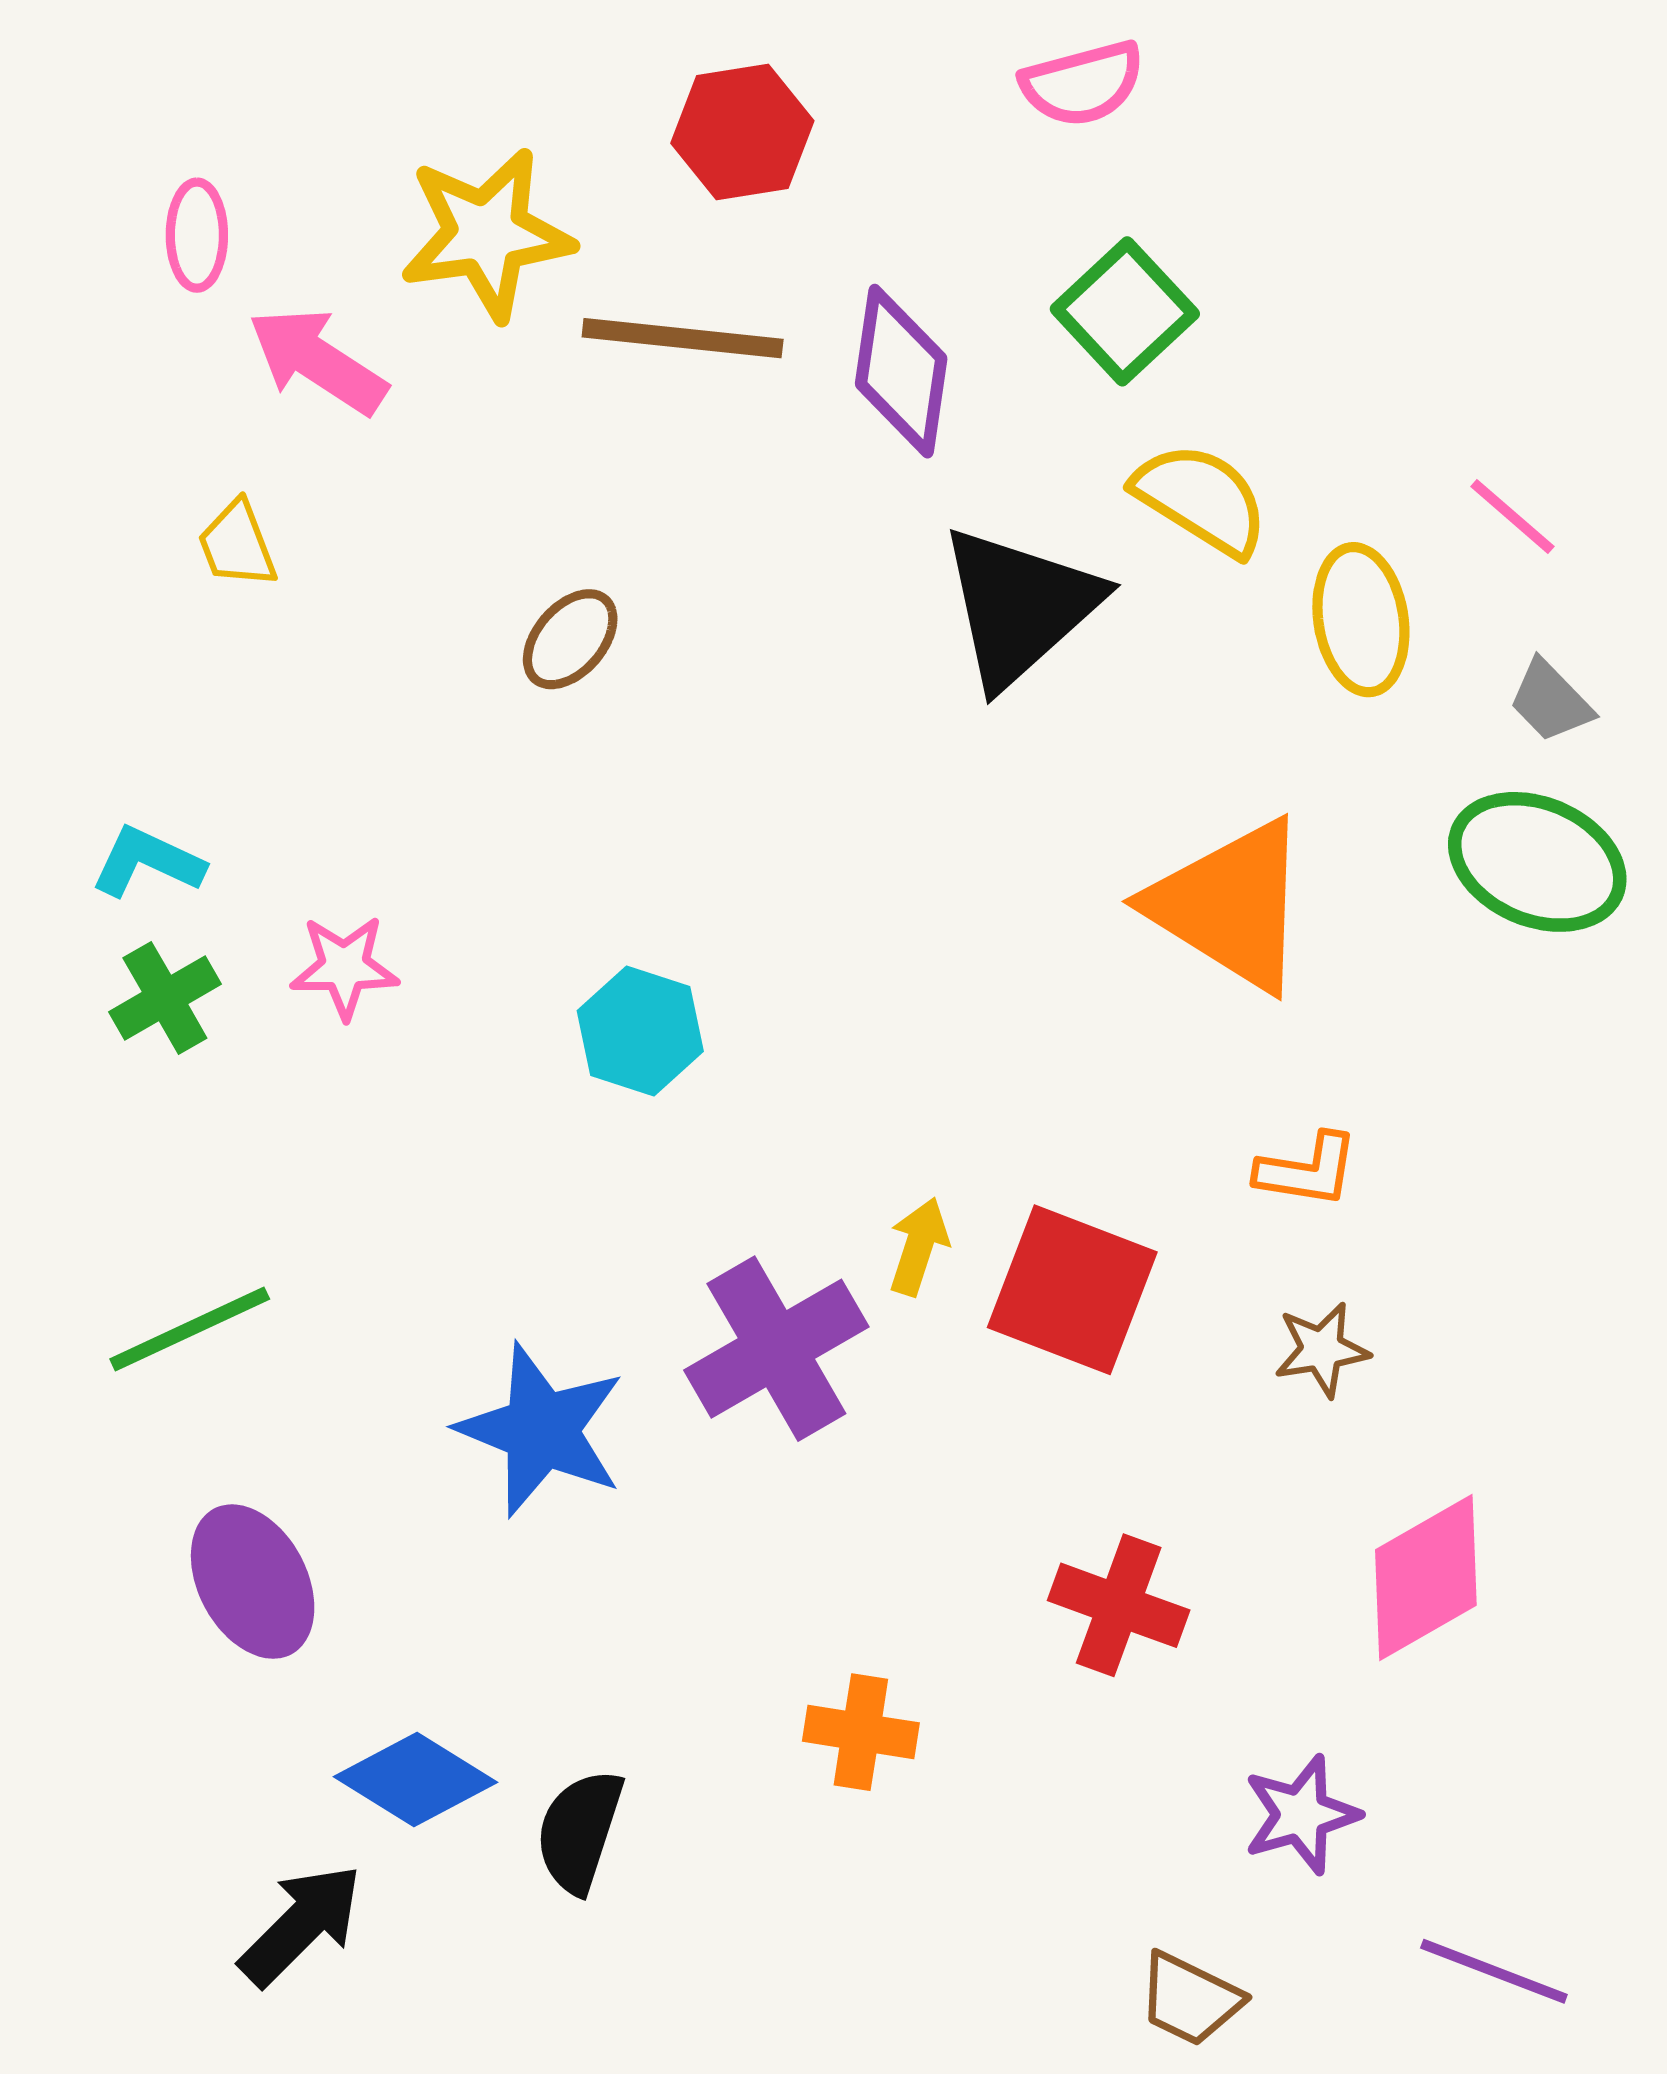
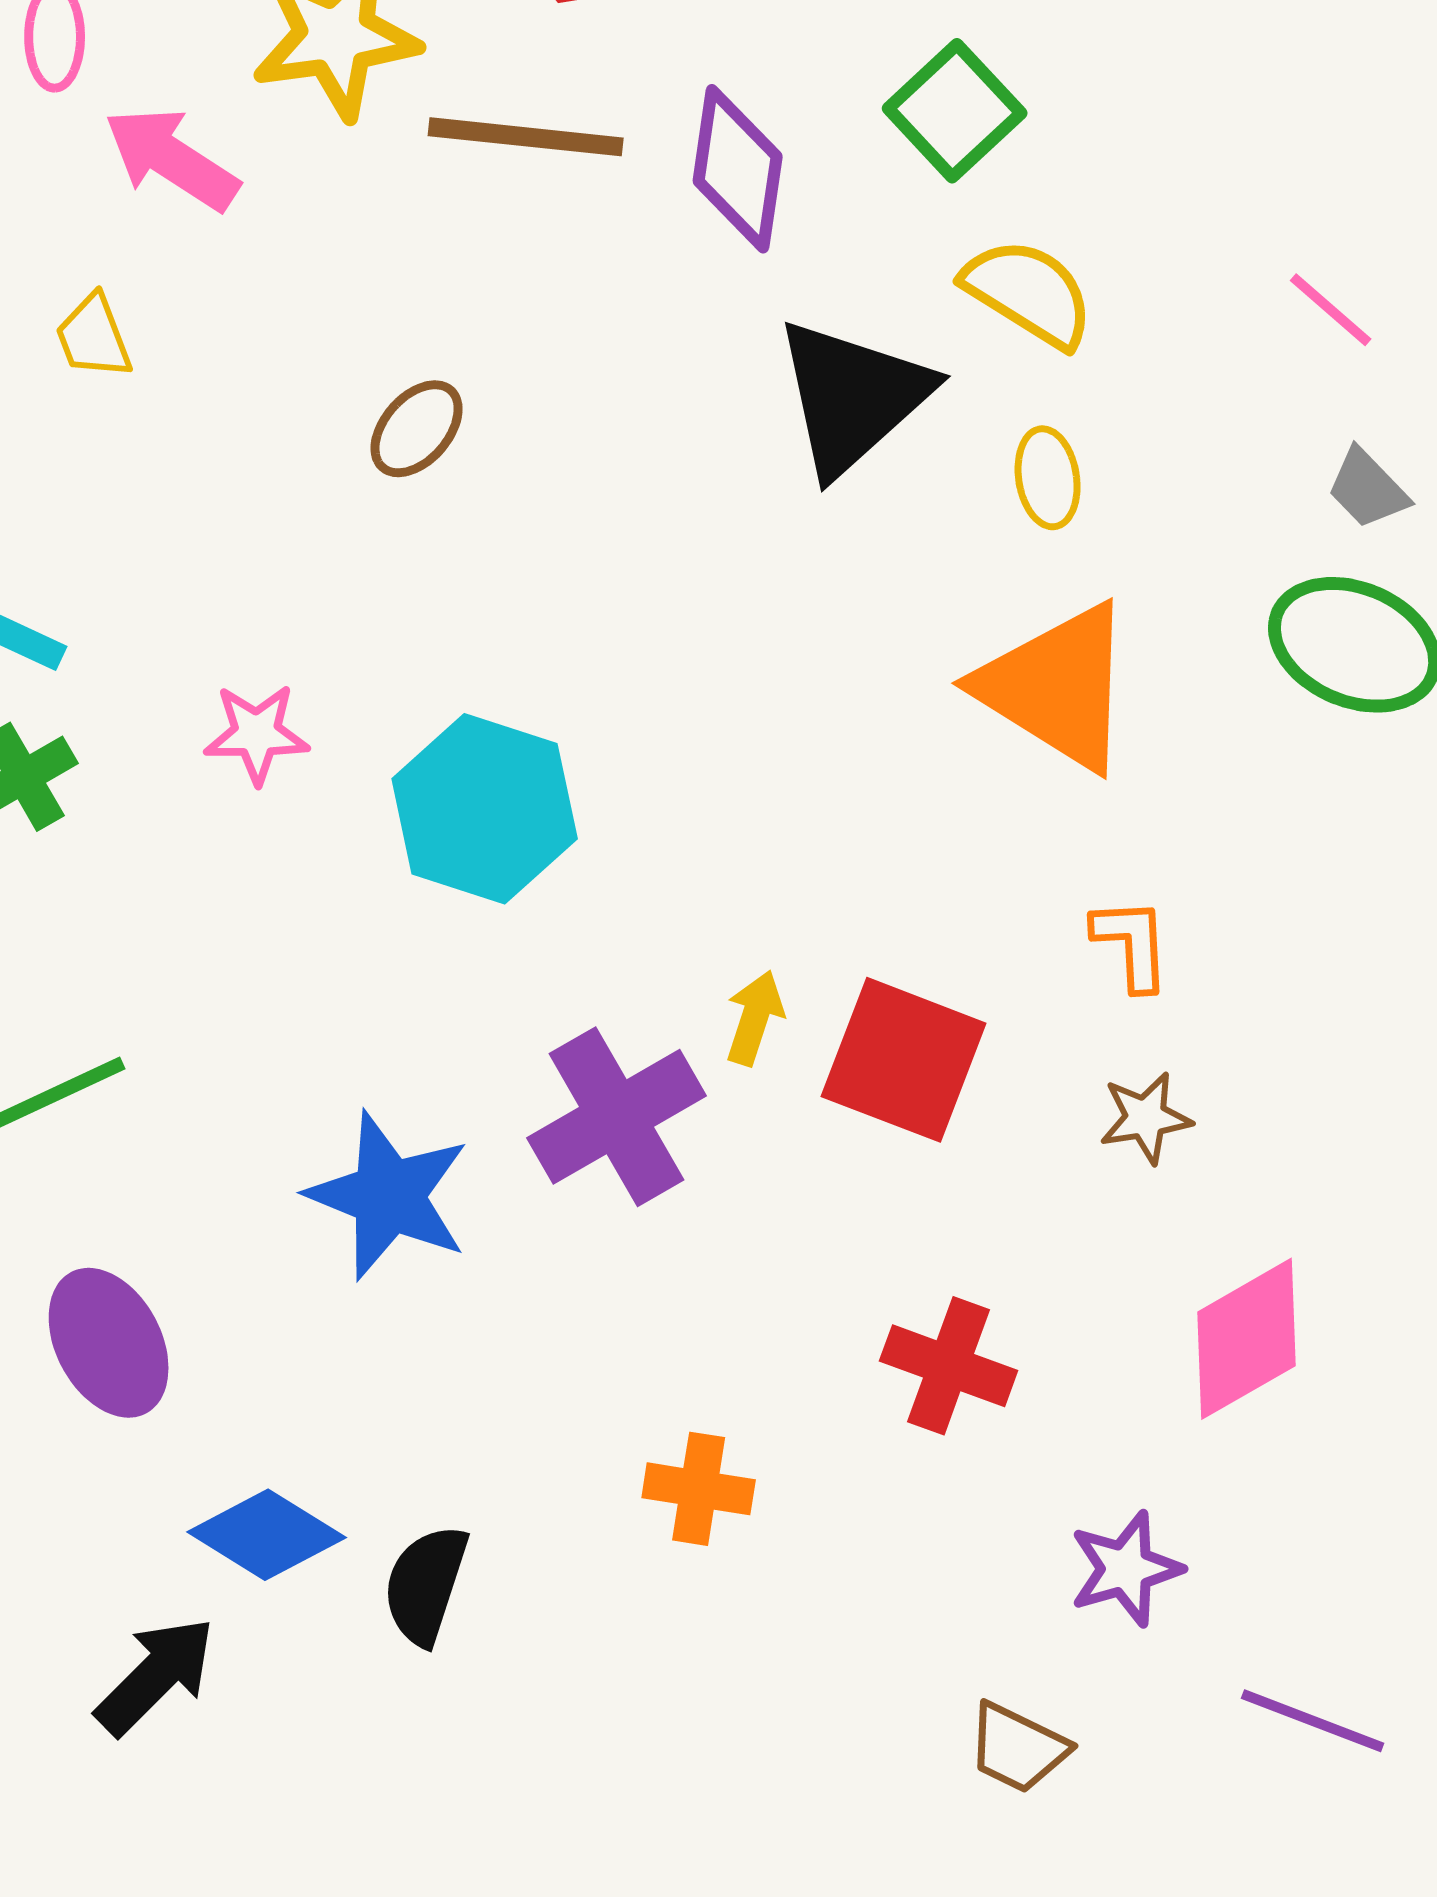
yellow ellipse: (1361, 620) -> (1048, 478), moved, size x0.7
pink star: (344, 967) -> (257, 734), moved
cyan hexagon: (640, 1031) -> (485, 809), size x1.5
orange L-shape: (1307, 1170) -> (1132, 944), turned -102

